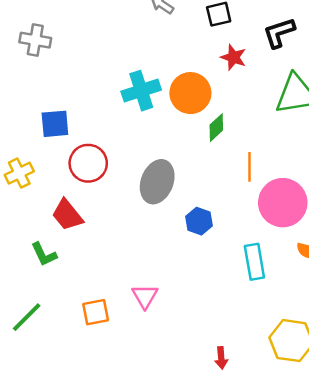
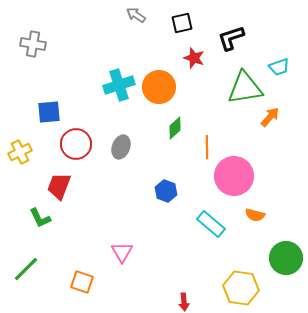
green diamond: (216, 128) -> (175, 128), moved
gray ellipse: (157, 182) -> (121, 147), moved, size x0.7
red trapezoid: (67, 215) -> (59, 186), turned 60
cyan rectangle: (254, 262) -> (211, 224), turned -40
orange square: (96, 312) -> (82, 282), moved, turned 30

